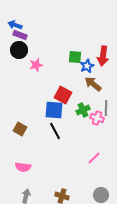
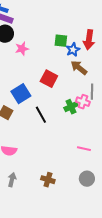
blue square: (54, 110) -> (21, 94), moved, turned -36
green cross: (83, 110) -> (71, 107), moved
pink line: (94, 158) -> (84, 149), moved, turned 56

